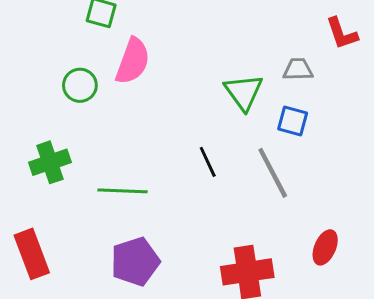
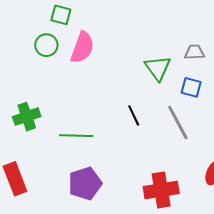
green circle: (80, 85) -> (46, 45), moved

